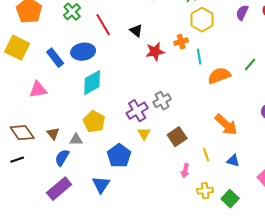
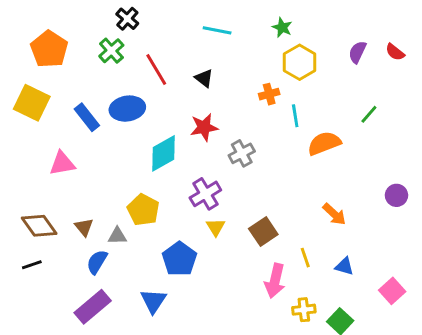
red star: (155, 52) -> (204, 127), moved
green line: (250, 65) -> (369, 114), moved
cyan diamond: (92, 83) -> (164, 153), moved
gray cross: (162, 101) -> (242, 153), moved
orange arrow: (226, 125) -> (334, 214), size x0.7
pink arrow: (185, 171) -> (275, 281), size x1.6

